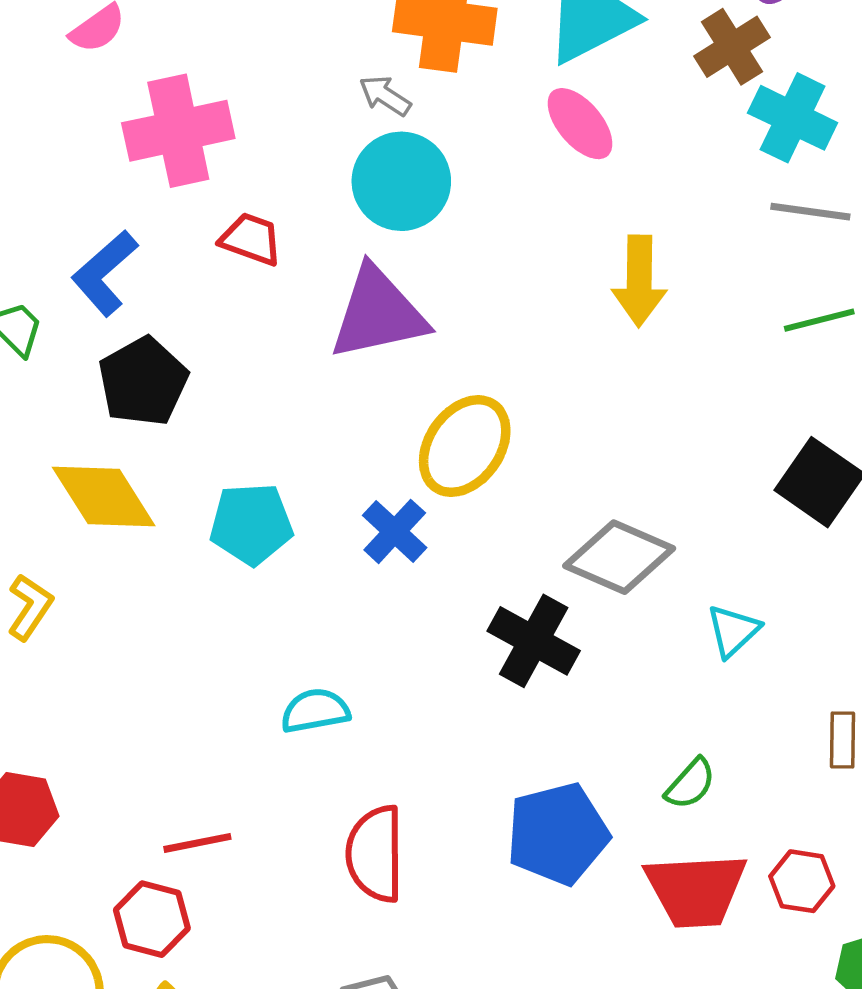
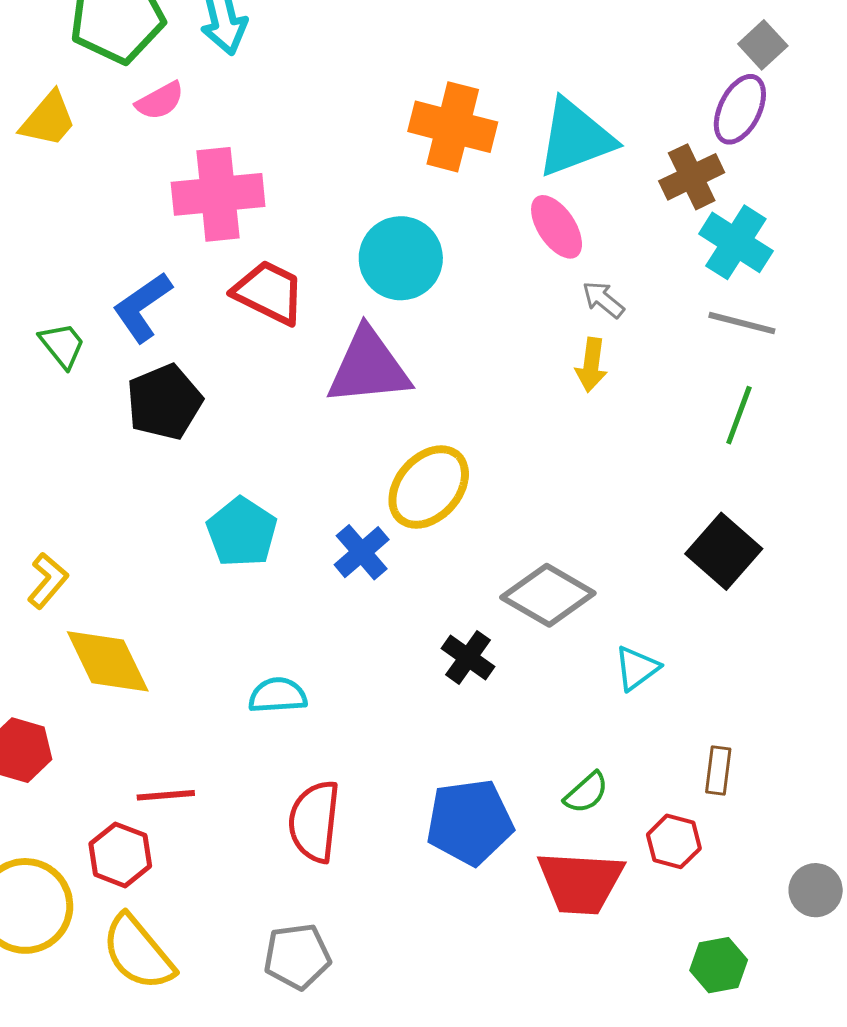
gray arrow: (385, 96) -> (603, 300), moved
red trapezoid: (251, 239) -> (269, 292), size x1.4
yellow arrow: (639, 281) -> (591, 365), size x0.7
green line: (819, 320) -> (739, 415), turned -62
yellow diamond: (104, 497) -> (108, 661), moved
cyan pentagon: (251, 524) -> (242, 532), turned 30
black cross: (534, 641) -> (468, 657), size x0.7
red hexagon: (802, 881) -> (674, 841), moved

